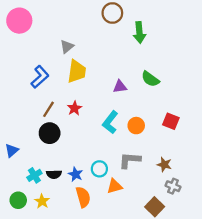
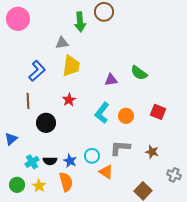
green arrow: (139, 32) -> (80, 22), moved
gray triangle: (67, 47) -> (62, 43), turned 32
brown line: (49, 109) -> (28, 101), moved, turned -35
orange triangle: (115, 186) -> (106, 172), turned 49
gray cross: (173, 186) -> (174, 175), moved
orange semicircle: (83, 197) -> (66, 182), moved

